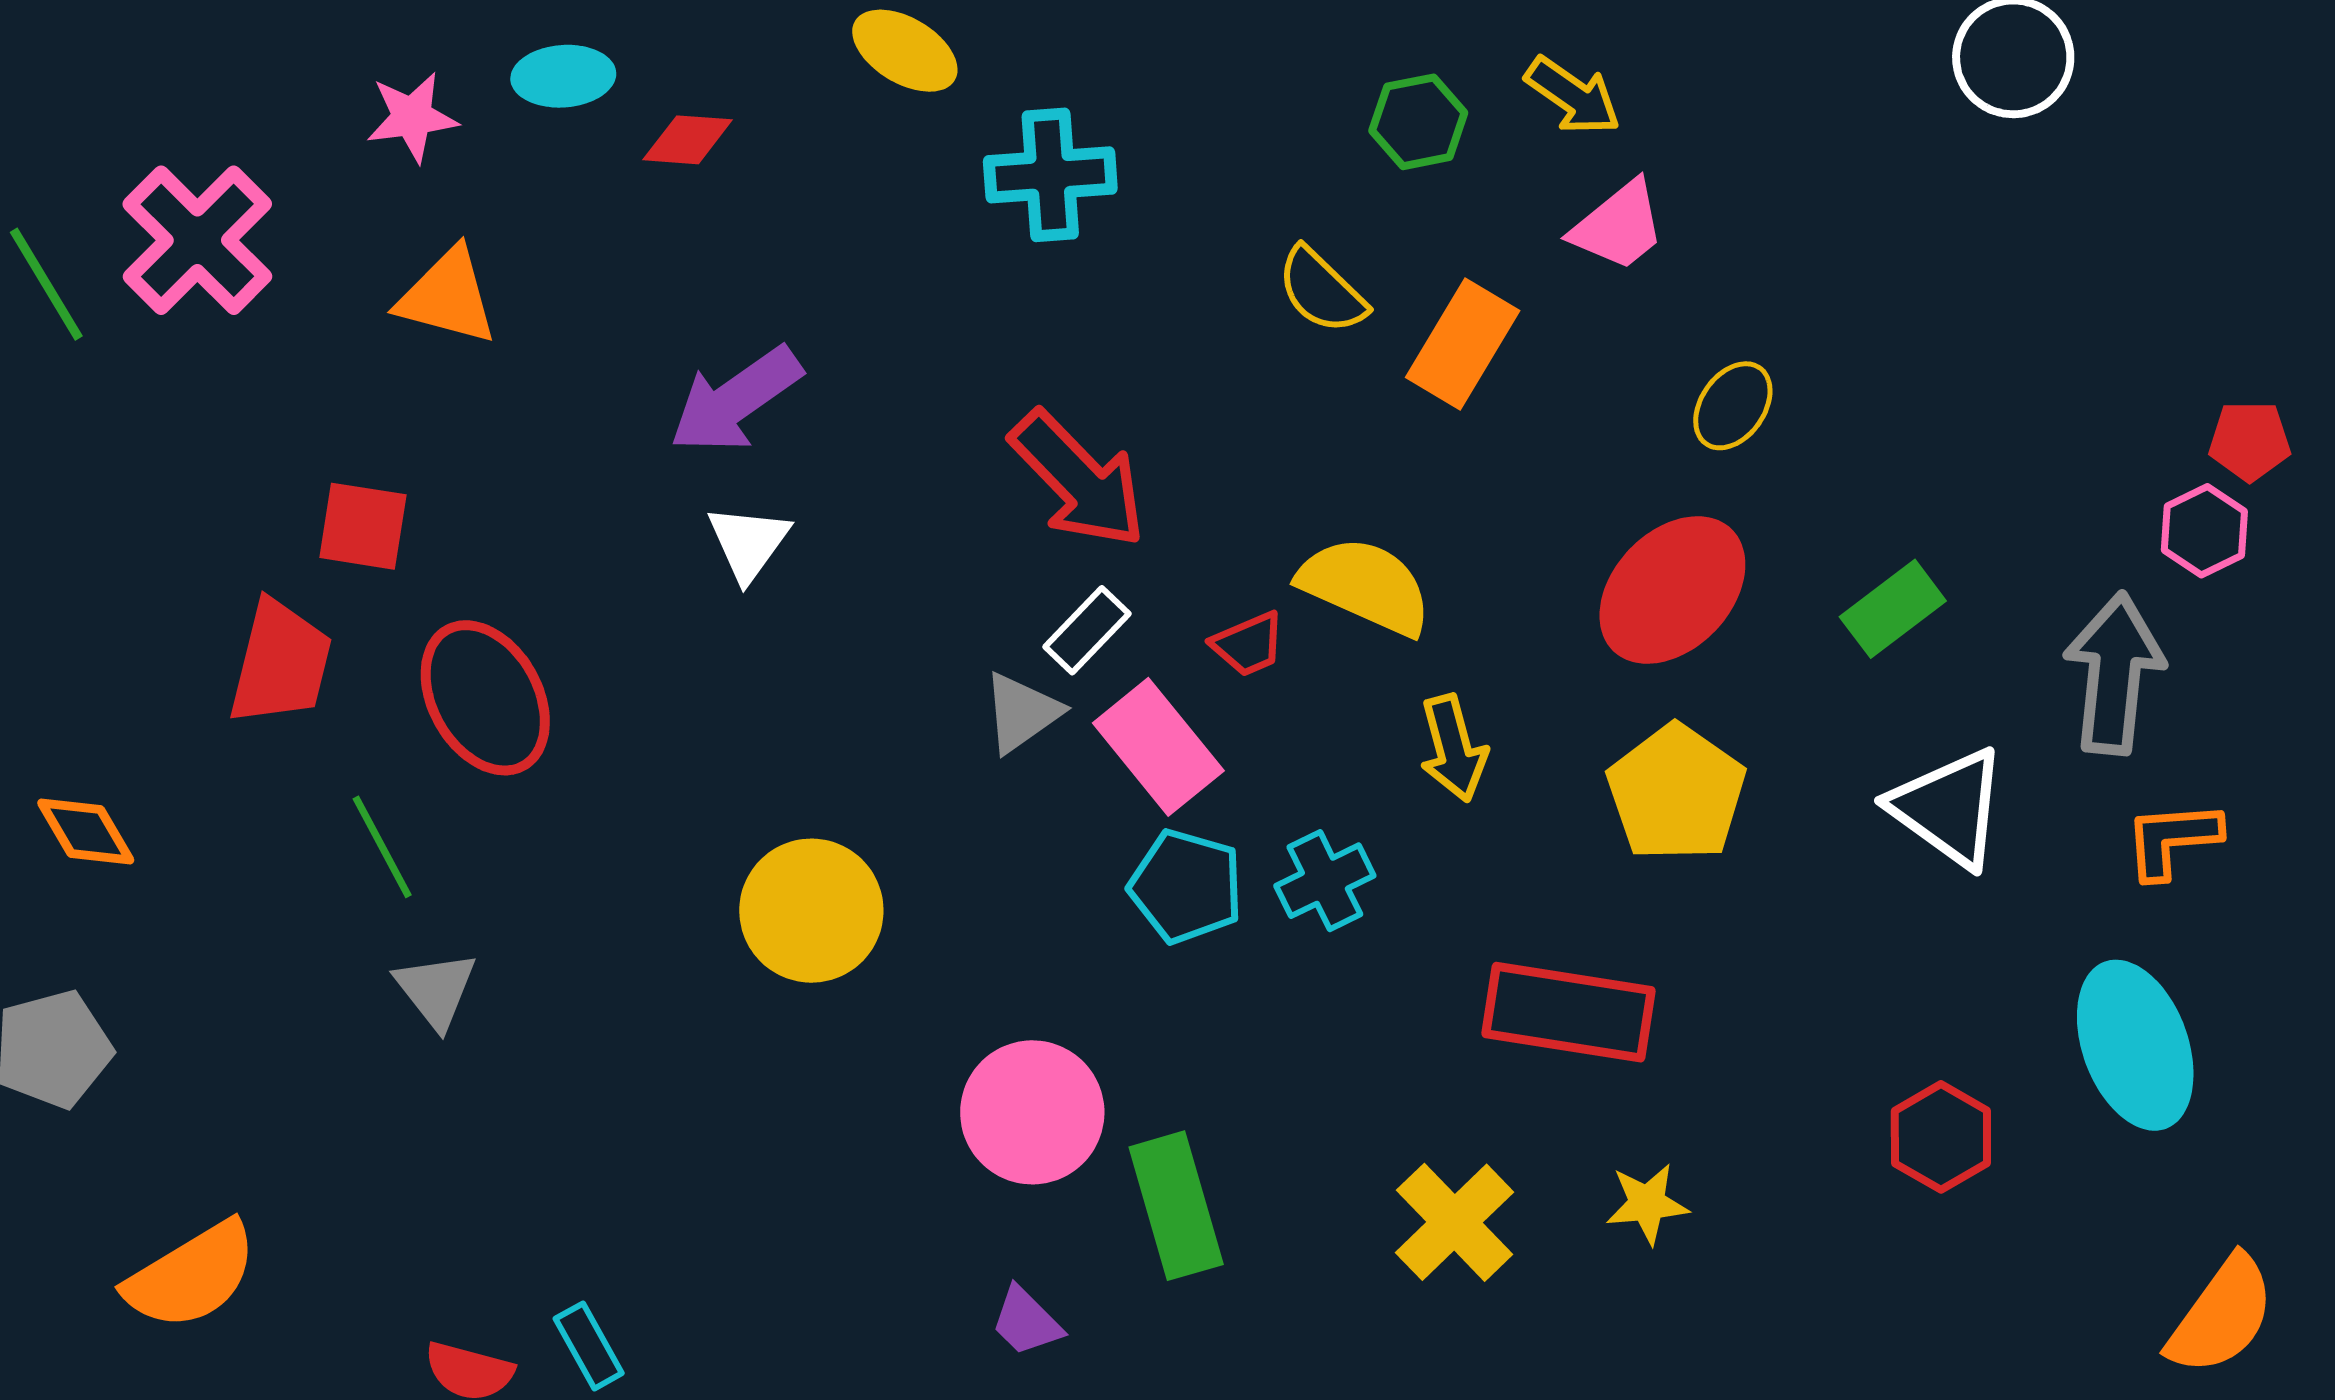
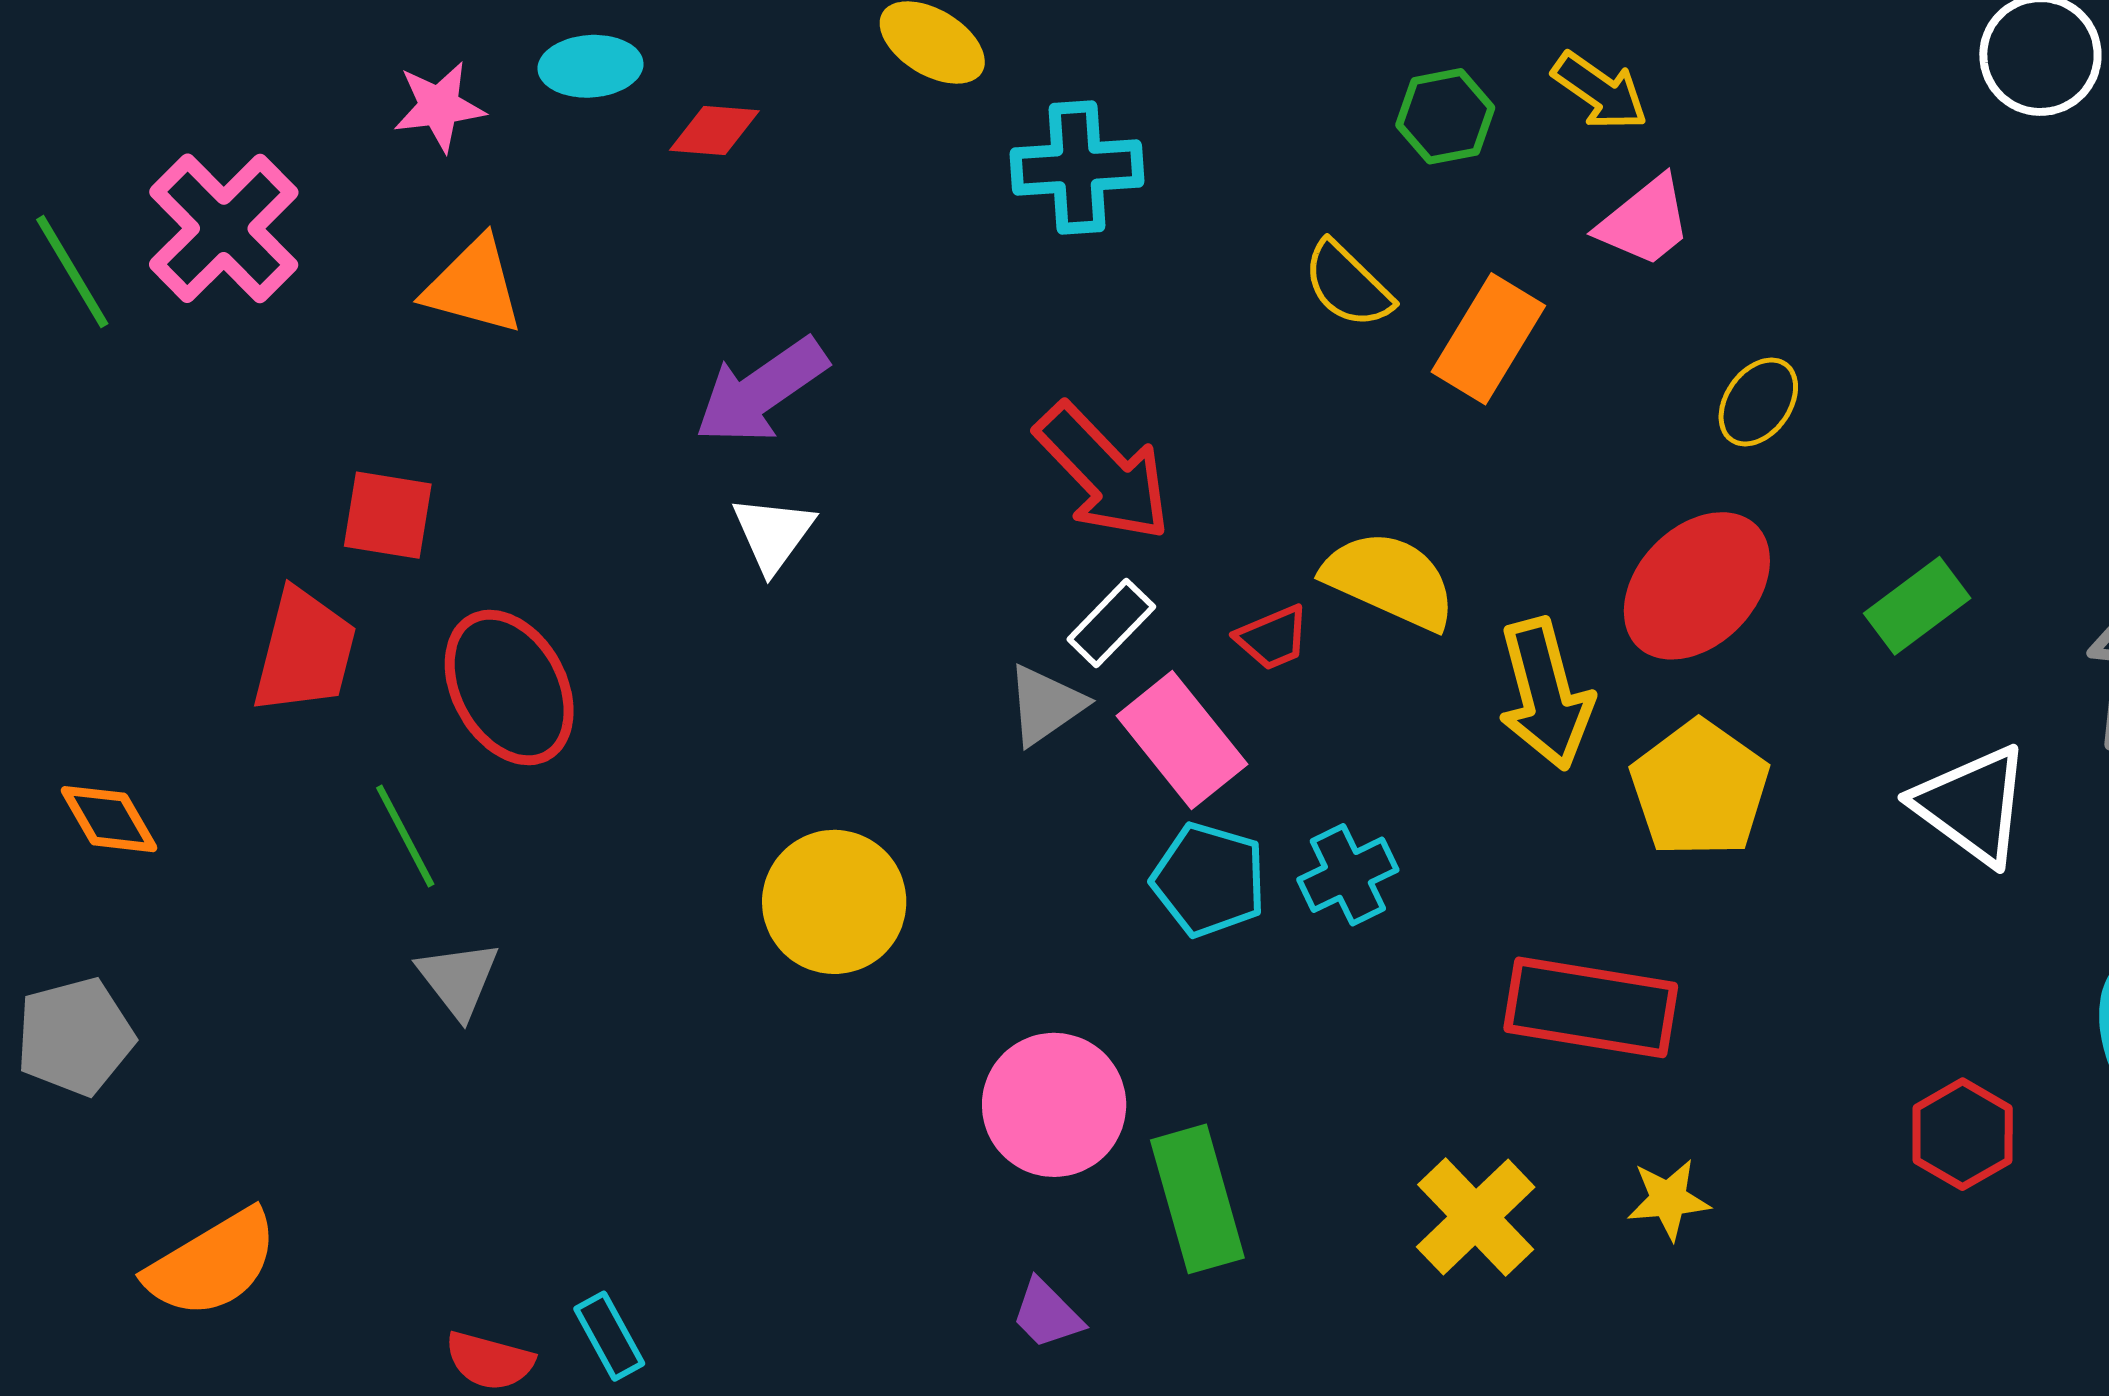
yellow arrow: (1453, 748) -> (1545, 694), moved, size x1.4

